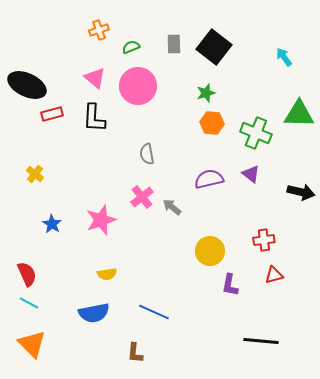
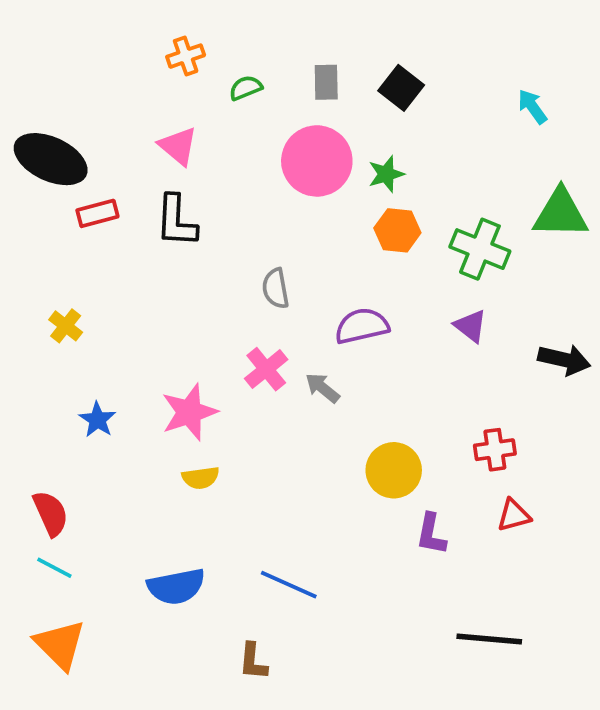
black square: (214, 47) -> (401, 88), size x0.7
pink circle: (138, 86) -> (317, 161), moved
purple semicircle: (209, 179) -> (362, 326), moved
yellow semicircle: (107, 274) -> (201, 478), moved

